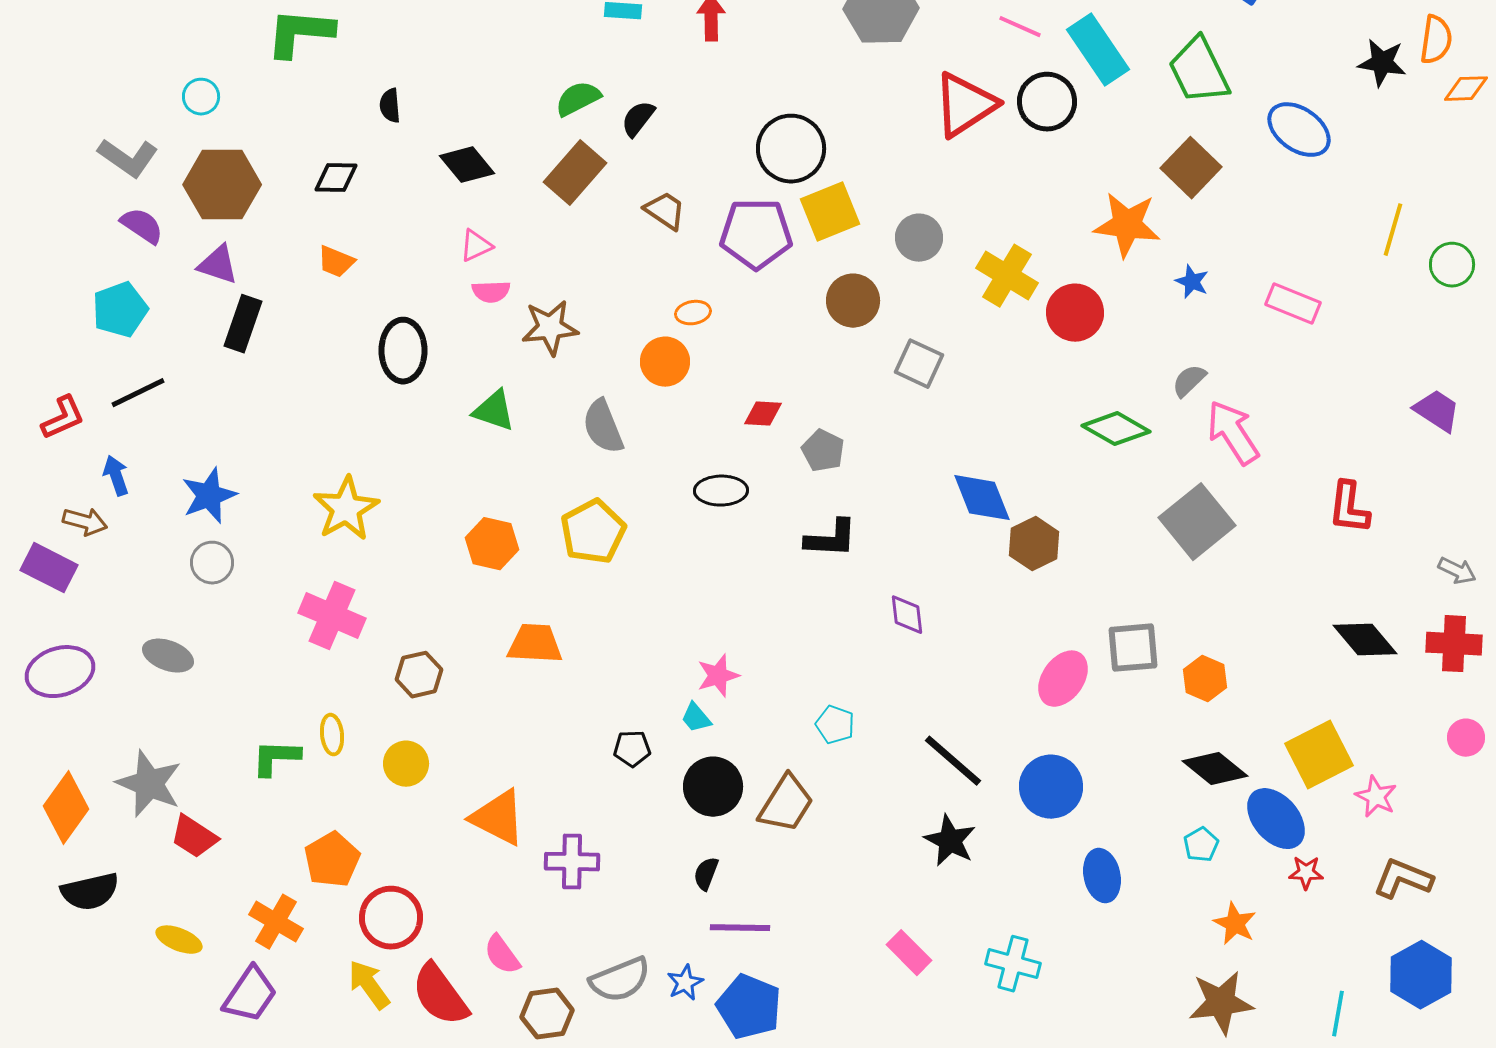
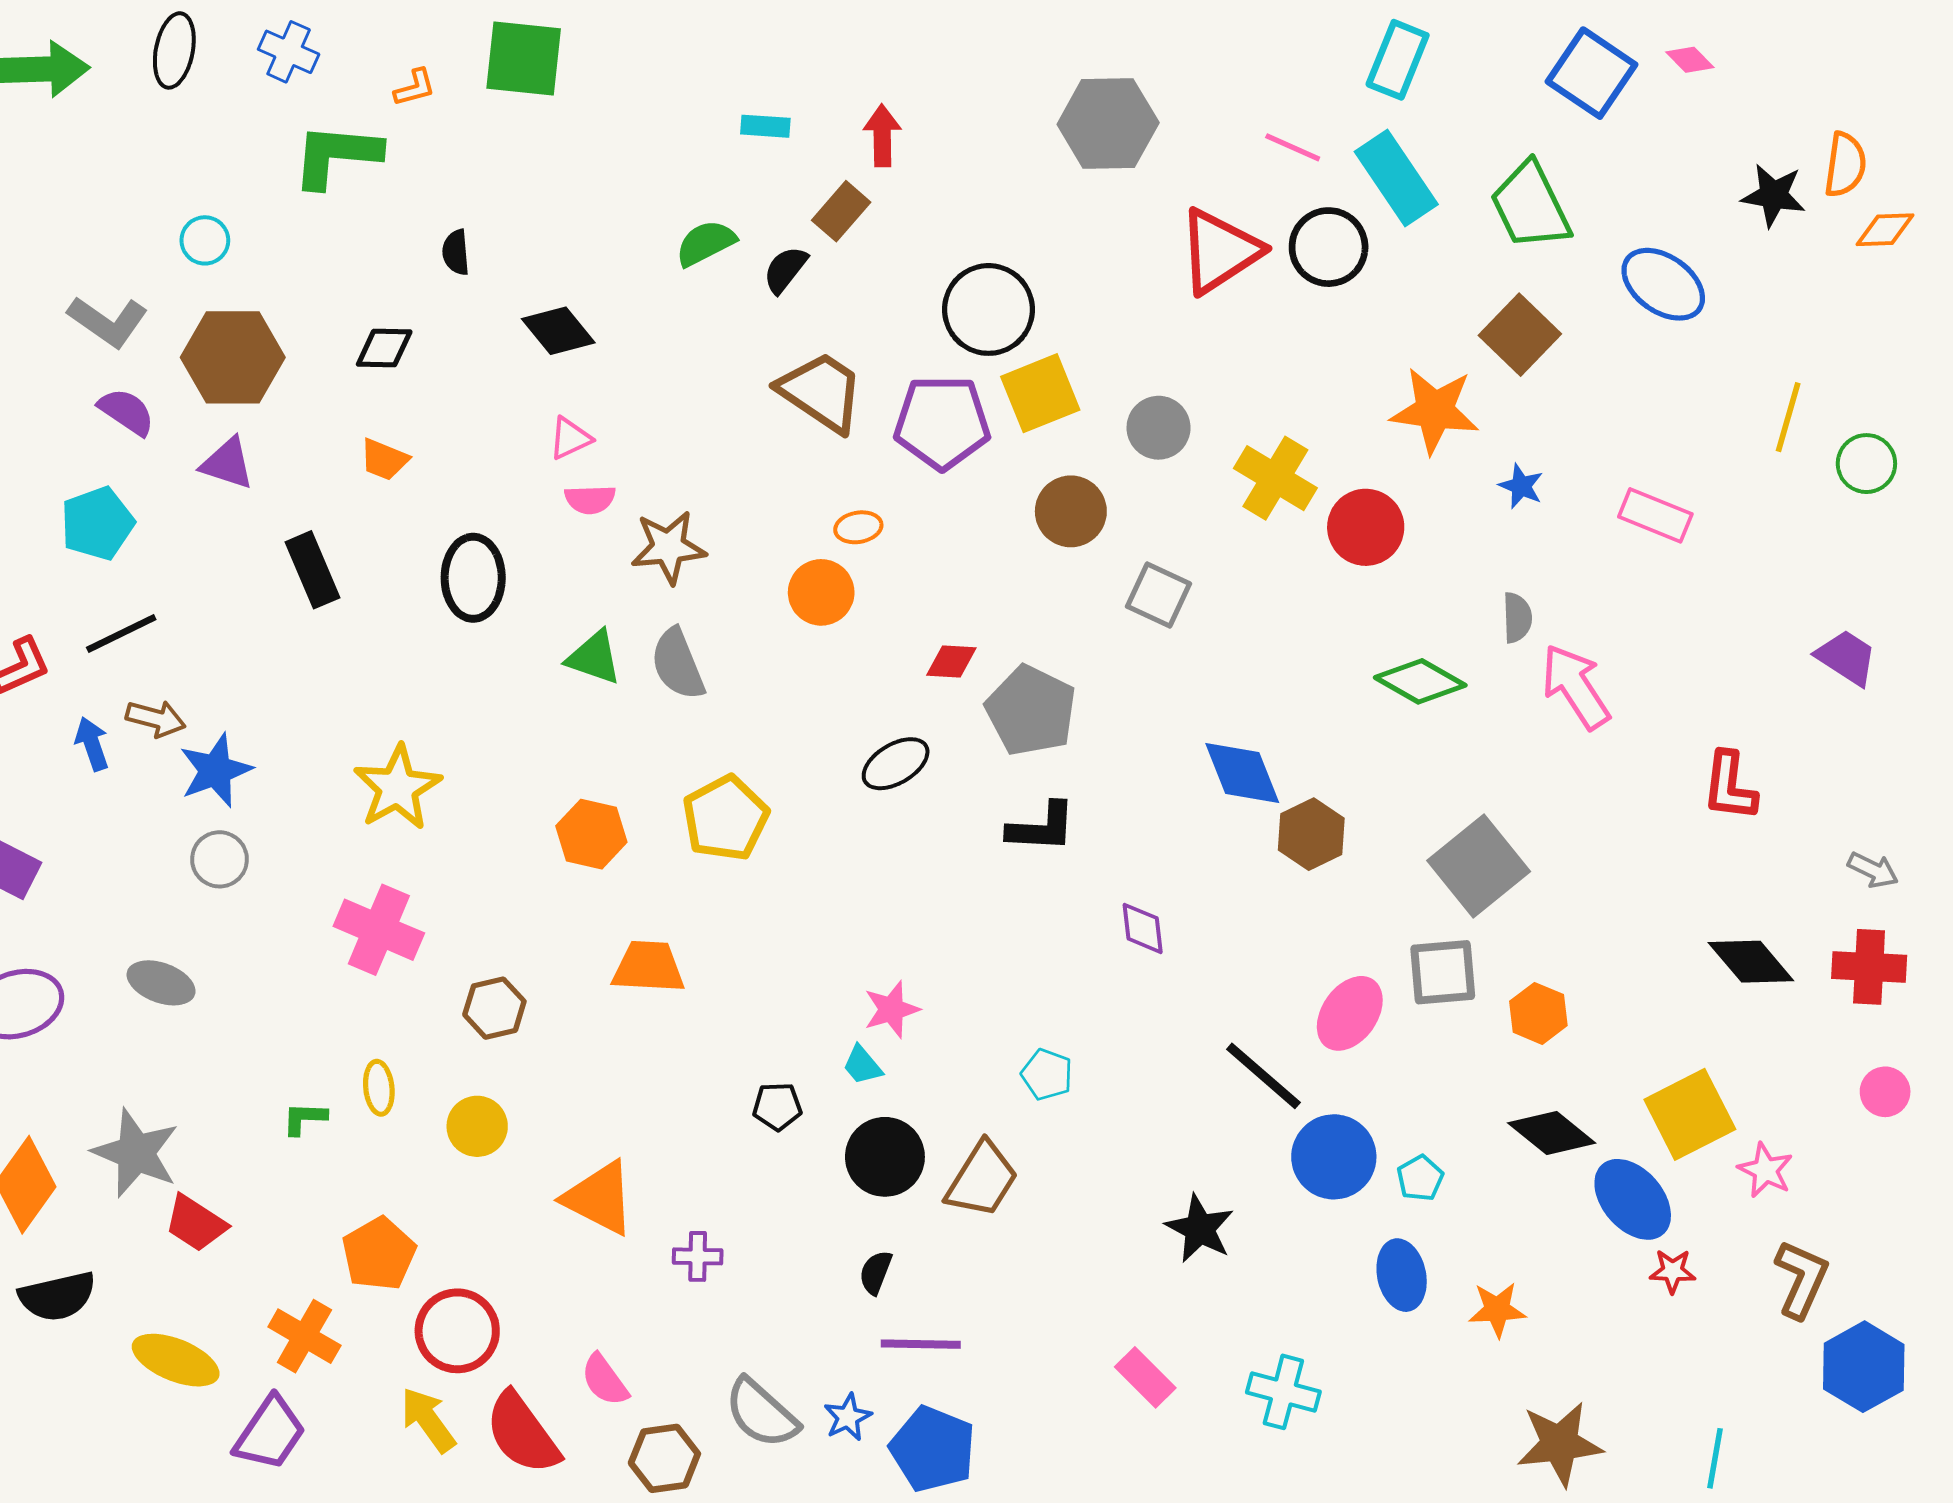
brown rectangle: (575, 173) -> (841, 211), moved, size x0.7
brown trapezoid: (665, 211) -> (821, 392), size x1.6
black rectangle: (243, 324) -> (312, 570), moved, turned -42
gray semicircle: (1189, 381) -> (1517, 618), turned 132
gray semicircle: (603, 427) -> (678, 664), moved
gray pentagon: (823, 451) -> (1031, 711), size x1.6
black ellipse: (721, 491) -> (896, 764), turned -30
brown arrow: (85, 522) -> (156, 719), moved
gray square: (1197, 522) -> (1479, 866), moved
green L-shape: (276, 758) -> (304, 1118), size x0.7
black line: (953, 761) -> (1263, 1076), moved
cyan pentagon: (1201, 845) -> (1420, 1178), moved
purple cross: (572, 862) -> (698, 1256), size x0.7
brown L-shape: (1403, 879) -> (1801, 1279), turned 92
orange star: (1235, 924) -> (1497, 1310), moved, turned -30
yellow ellipse: (179, 940) -> (176, 1360), size x1.4
blue hexagon: (1421, 975) -> (1864, 1367), moved
gray semicircle: (620, 980) -> (761, 1413), turned 64

